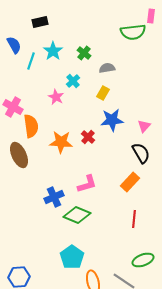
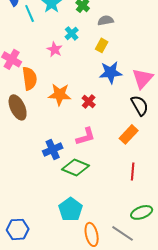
cyan line: (31, 61) -> (30, 13), turned -42
pink triangle: (144, 126) -> (143, 78), size x1.6
red cross: (88, 137) -> (89, 101), moved

